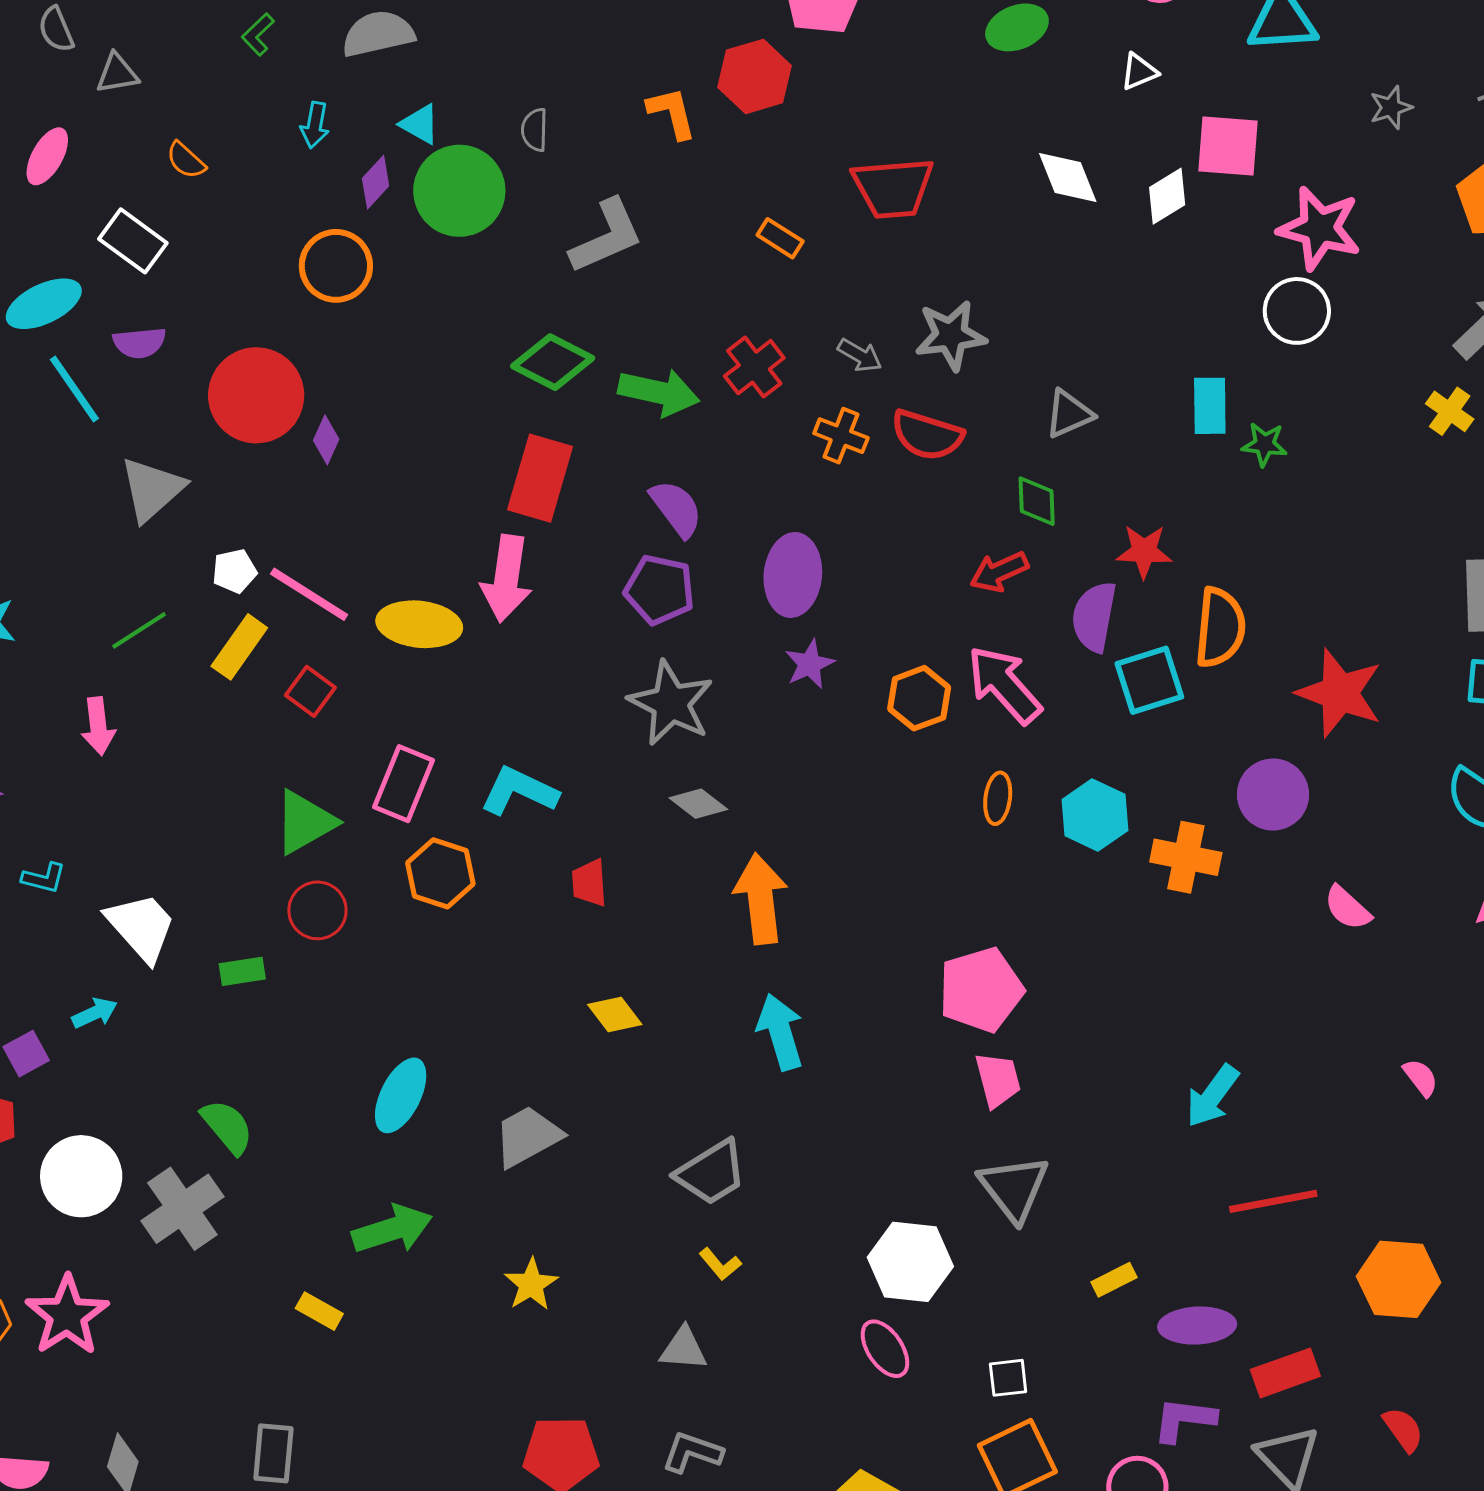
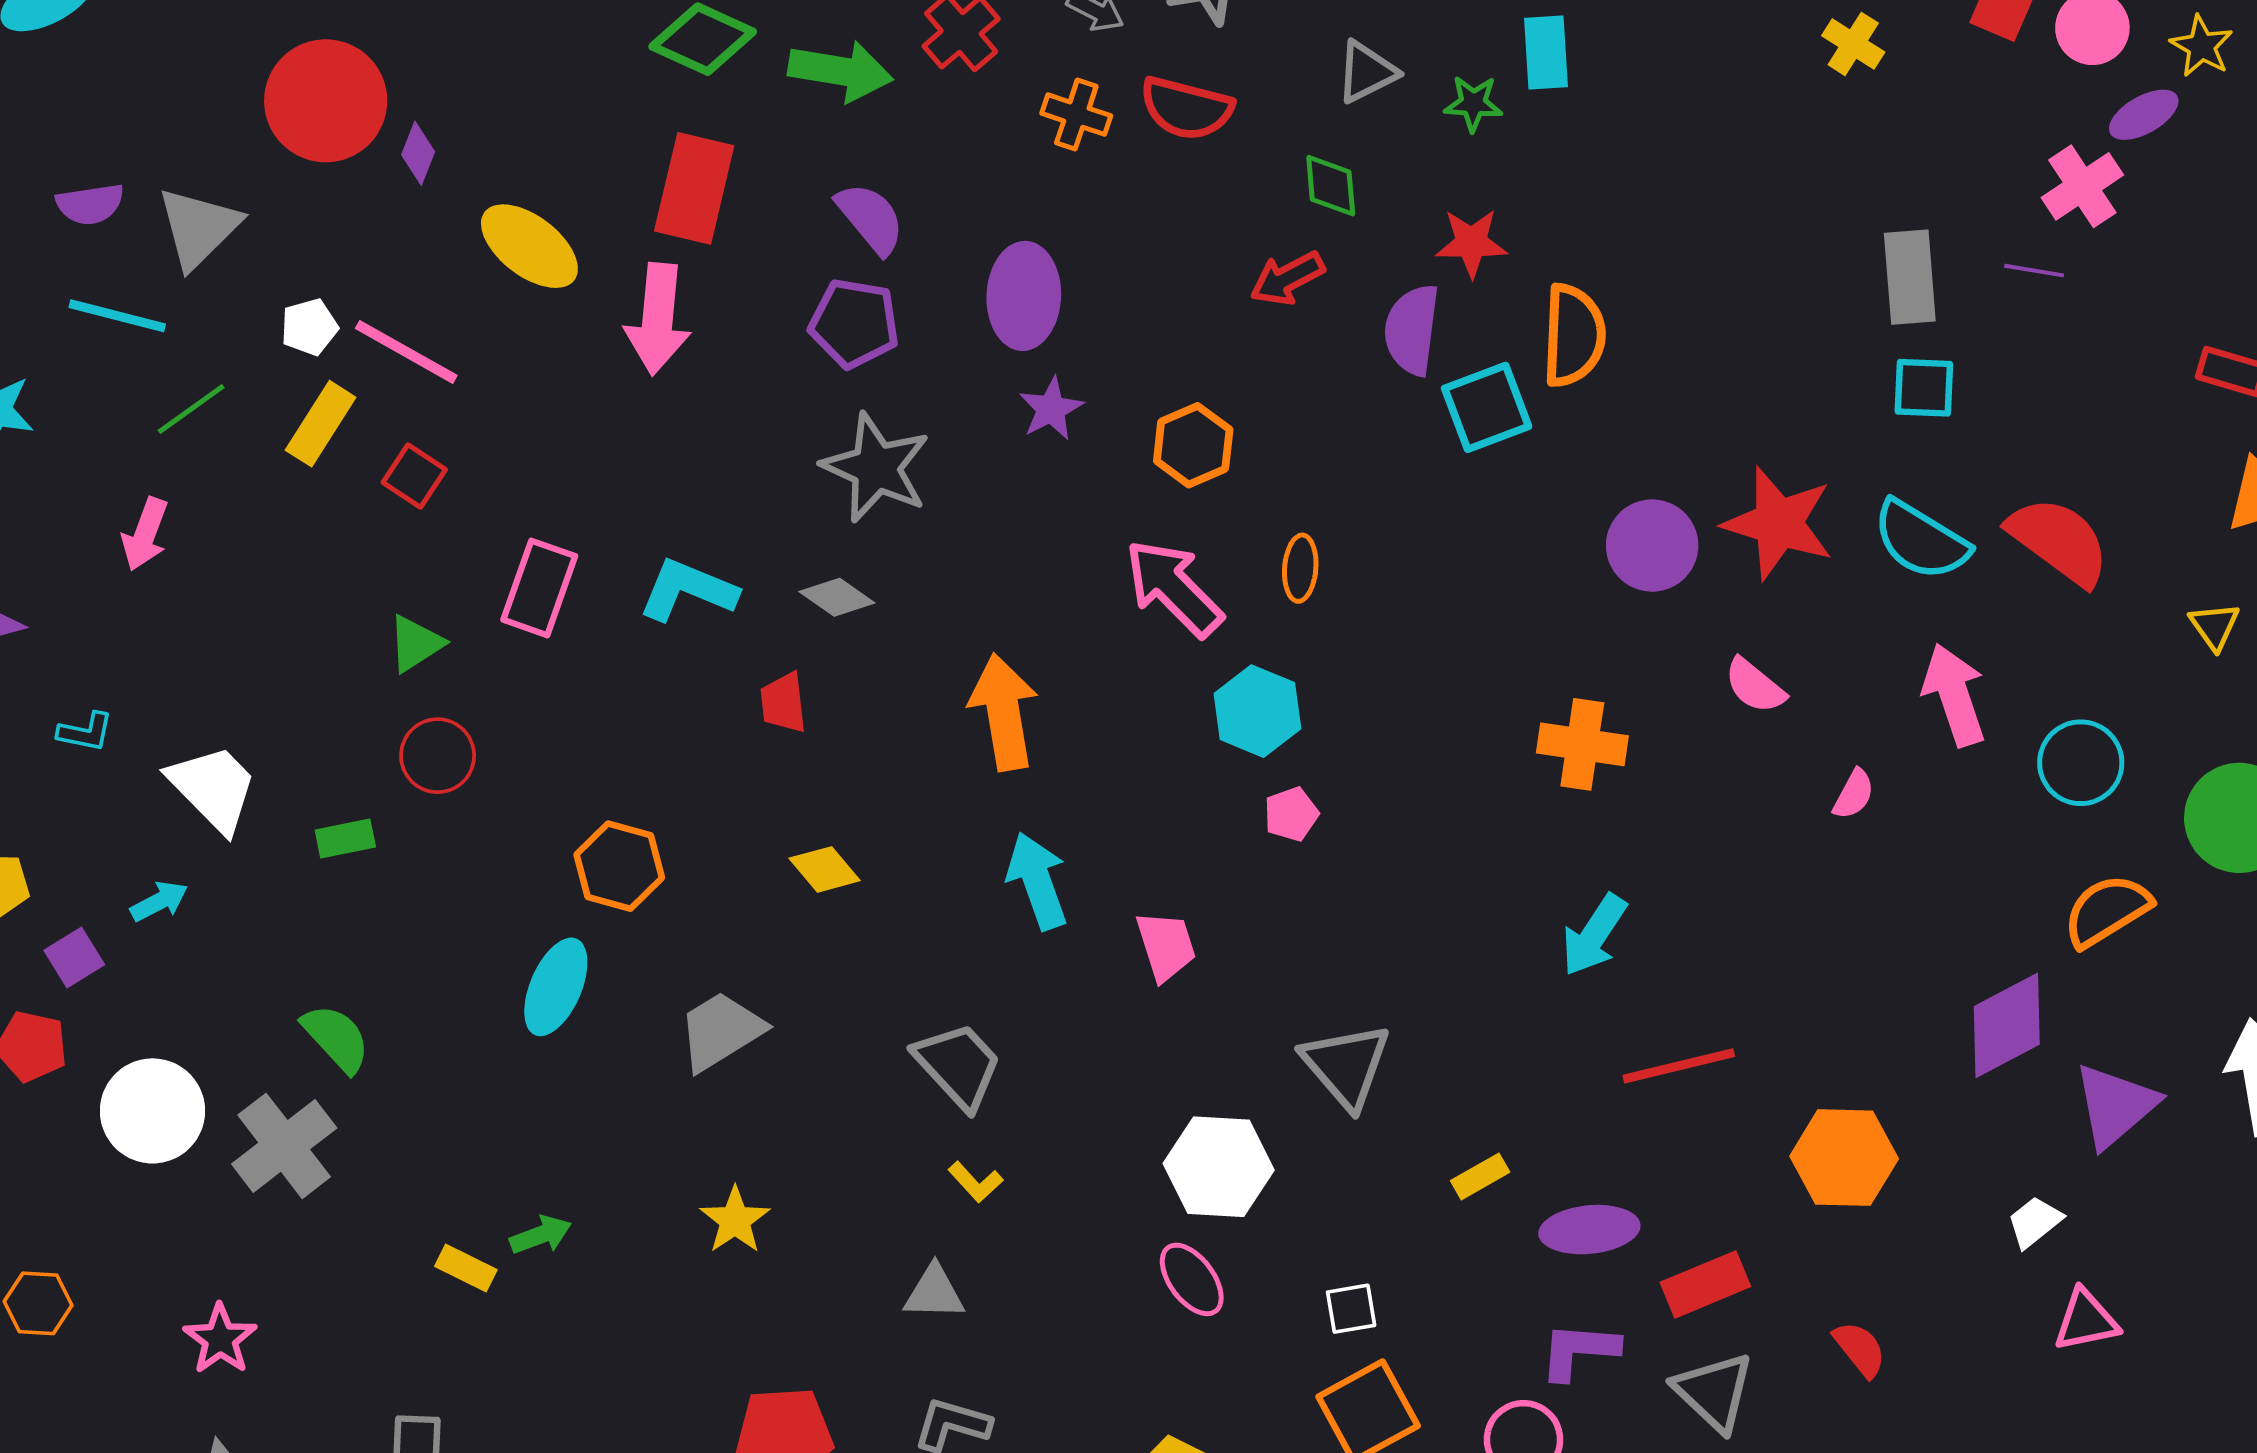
purple semicircle: (139, 343) -> (90, 204), moved
cyan line: (74, 389) -> (117, 316), moved, turned -38
green star: (1264, 444) -> (1473, 103), moved
yellow ellipse: (419, 624) -> (529, 246), moved, turned 34
pink arrow: (1004, 685) -> (1174, 588), moved
red star: (1340, 693) -> (1778, 523), moved
pink arrow: (98, 726) -> (145, 534), turned 30
gray diamond: (698, 804) -> (837, 597), moved
cyan hexagon: (1095, 815) -> (1257, 711), moved
green triangle: (305, 822) -> (416, 643), size x0.7
orange cross: (1186, 857) -> (1582, 744), moved
orange hexagon: (440, 873) -> (619, 866), moved
pink pentagon: (981, 990) -> (1291, 814), size x0.5
pink semicircle: (1421, 1078) -> (1854, 794), moved, turned 69
pink trapezoid: (998, 1080) -> (1166, 946), moved
gray trapezoid: (711, 1173) -> (958, 1065), turned -98
green arrow: (392, 1229) -> (541, 1235), moved, size x0.6
pink star: (67, 1315) -> (220, 1339), moved, size x0.7

